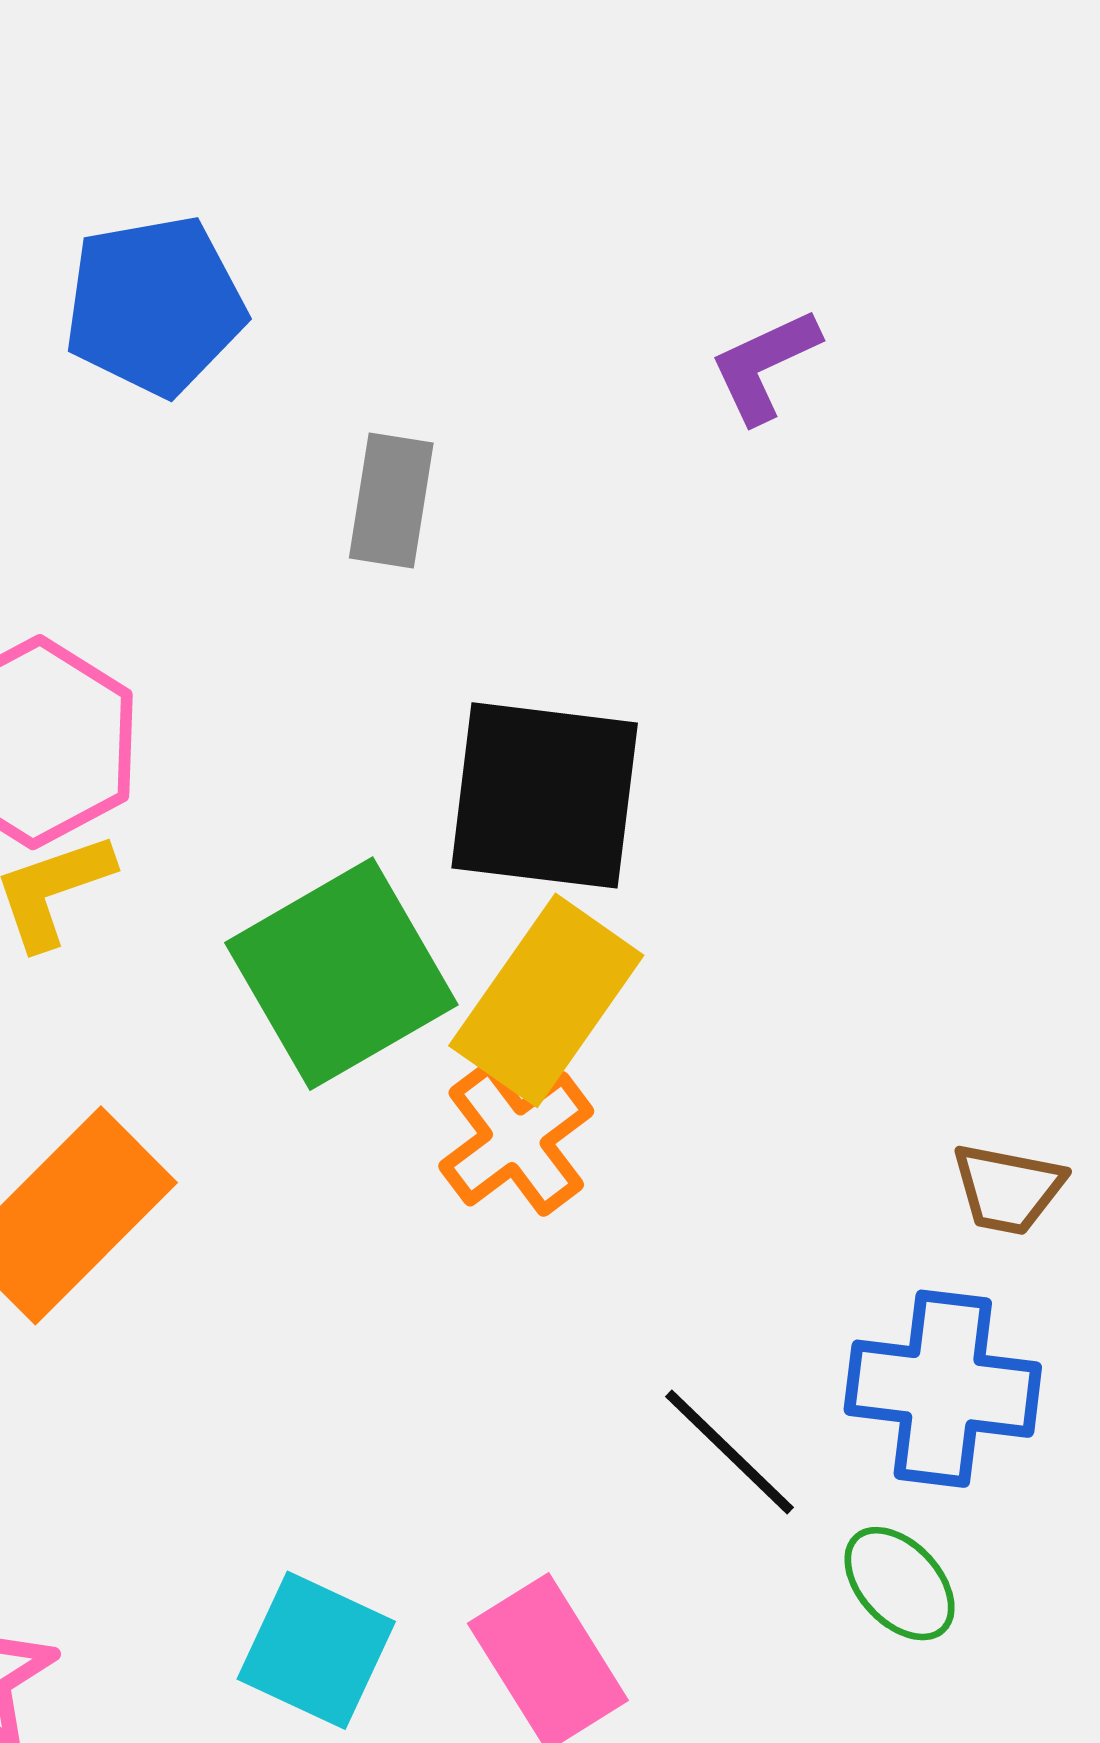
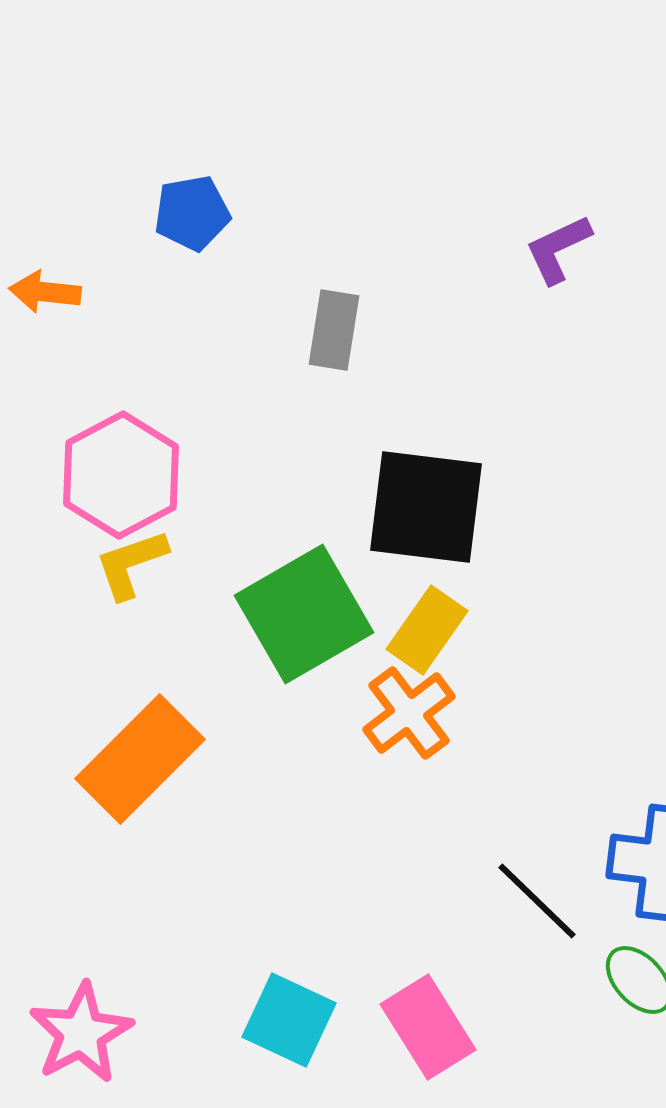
blue pentagon: (155, 306) -> (192, 213), size x0.7
yellow rectangle: (546, 1000) -> (427, 630), size x0.7

